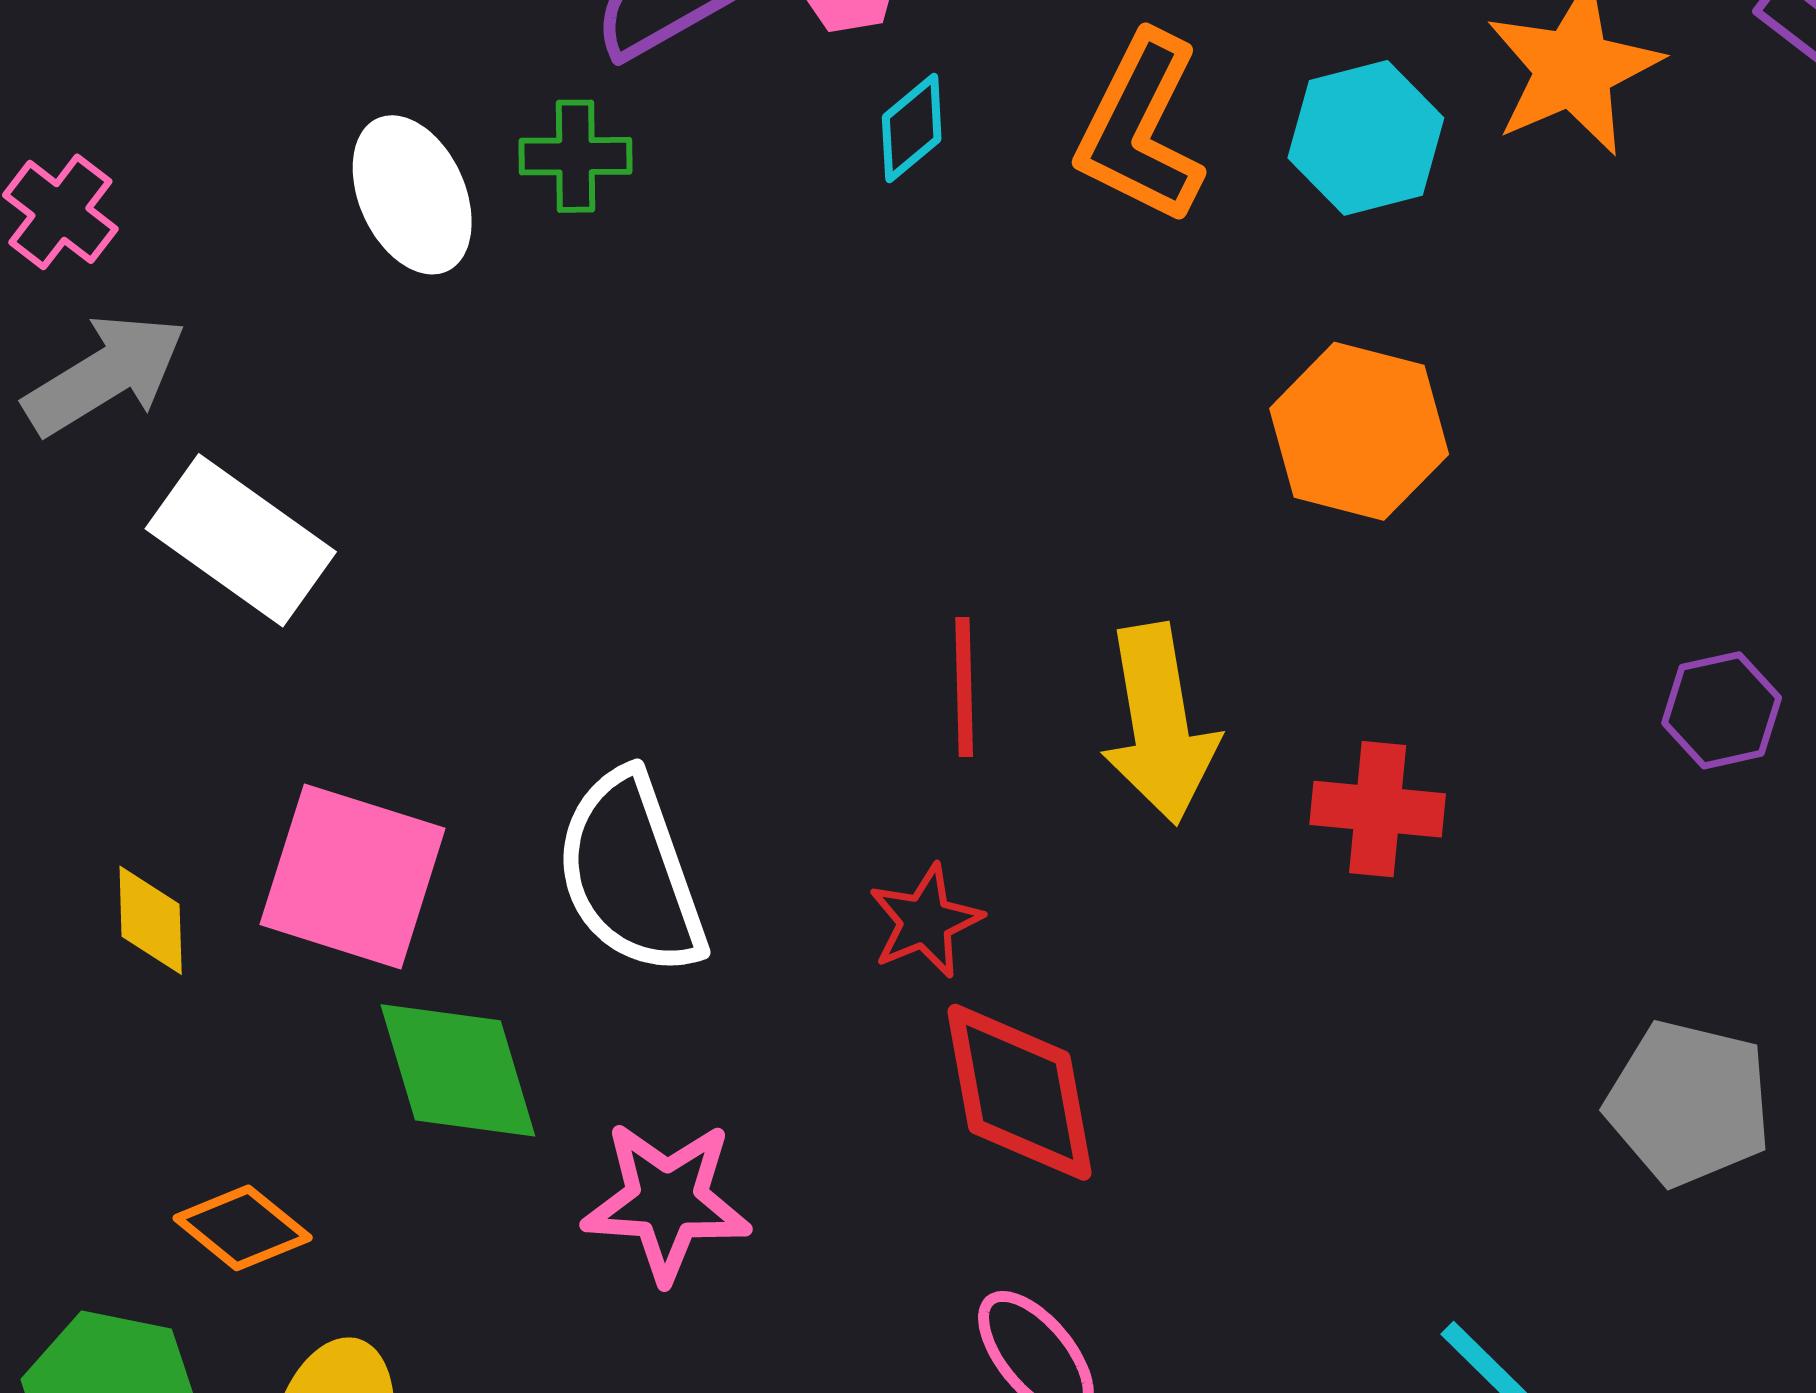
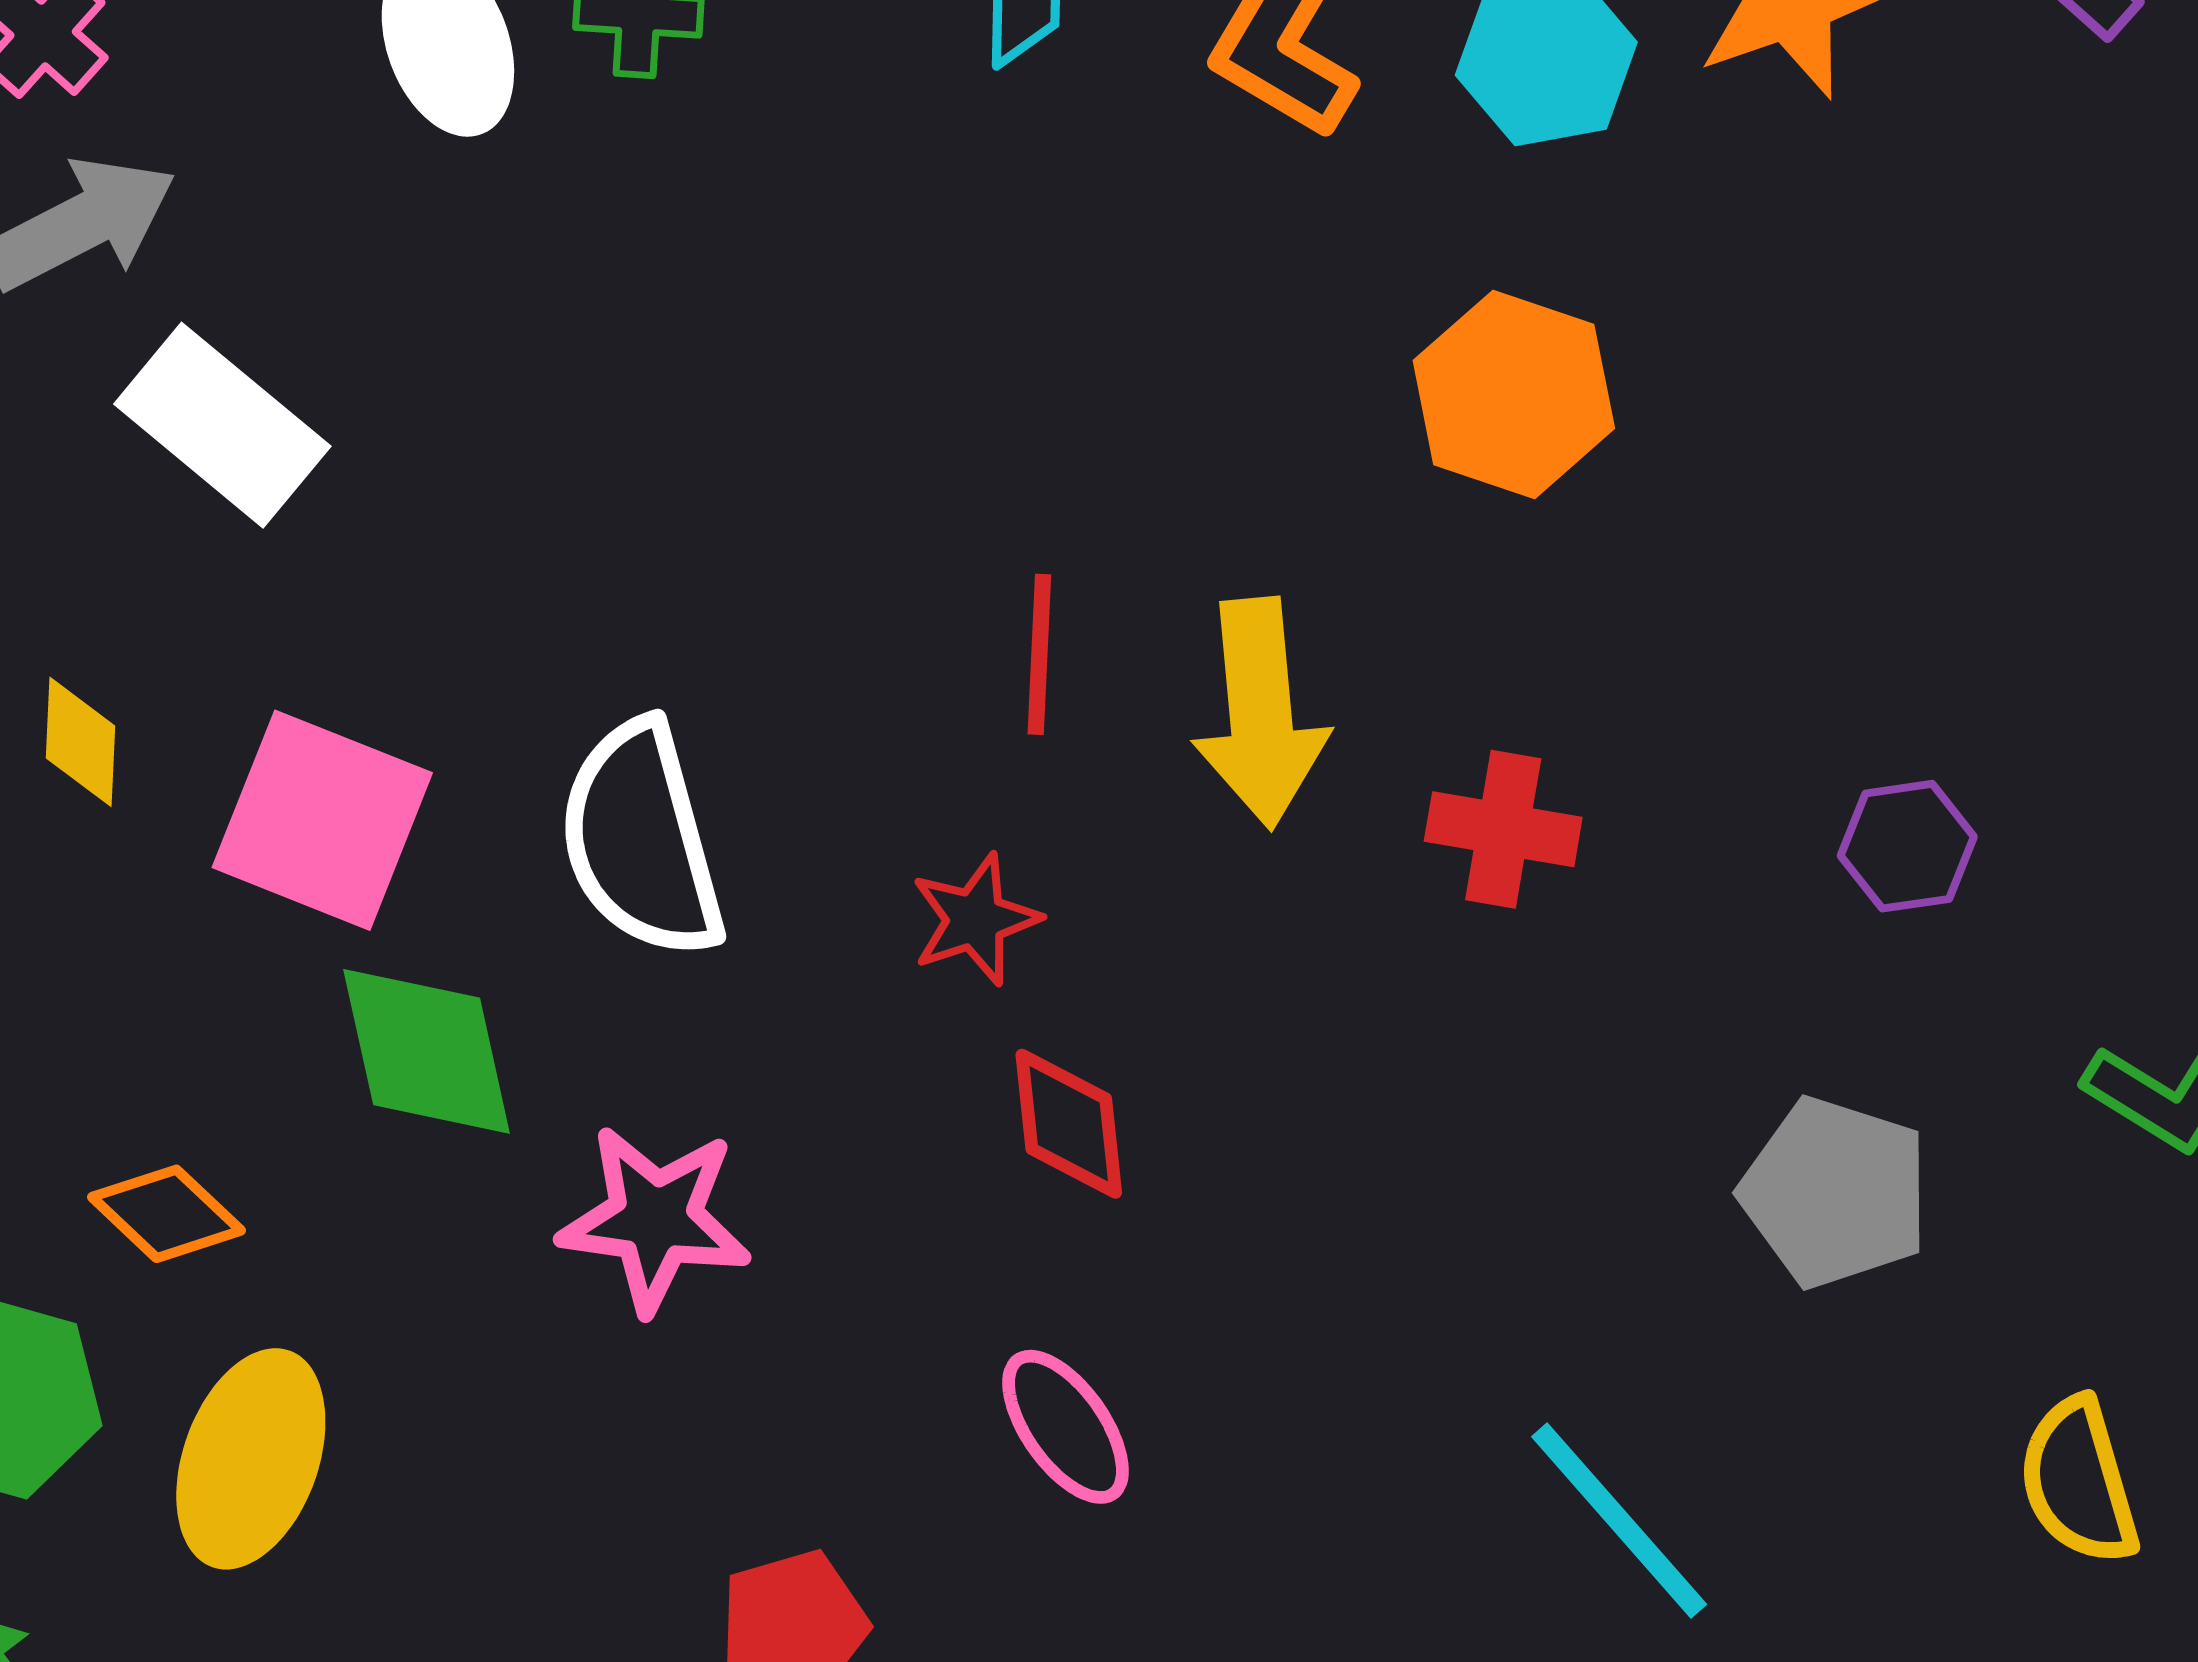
purple hexagon: (1722, 710) -> (1907, 846), moved
yellow diamond: (151, 920) -> (81, 742), moved
red diamond: (1019, 1092) -> (1069, 1124), size x0.7

